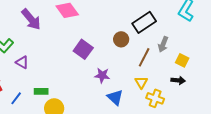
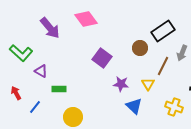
yellow triangle: (141, 82) -> (148, 84), moved
green rectangle: (41, 91) -> (59, 89), moved

